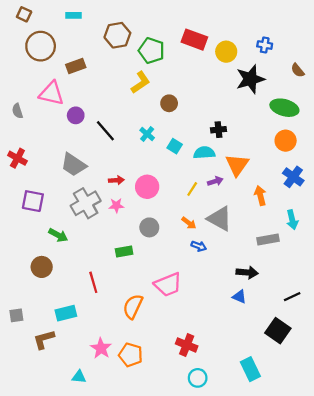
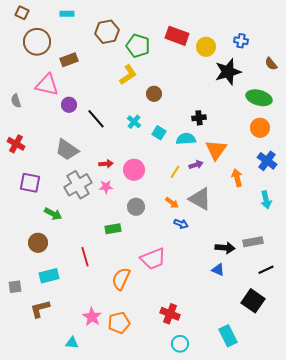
gray rectangle: (268, 239) -> (253, 242), moved
cyan rectangle: (66, 313) -> (49, 276), moved
orange pentagon: (131, 355) -> (119, 323), turned -30

